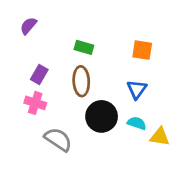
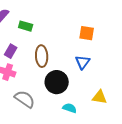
green rectangle: (84, 47) -> (26, 26), moved
cyan semicircle: (137, 123) -> (70, 108), moved

